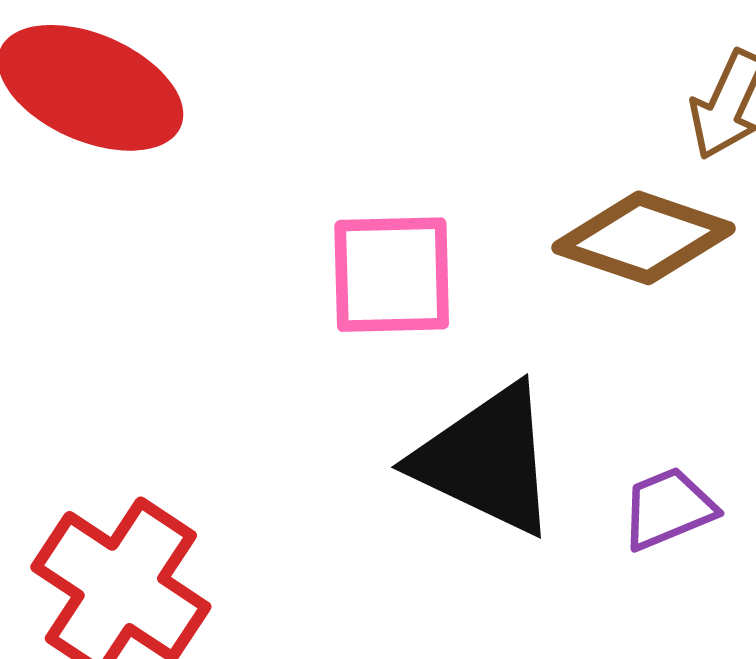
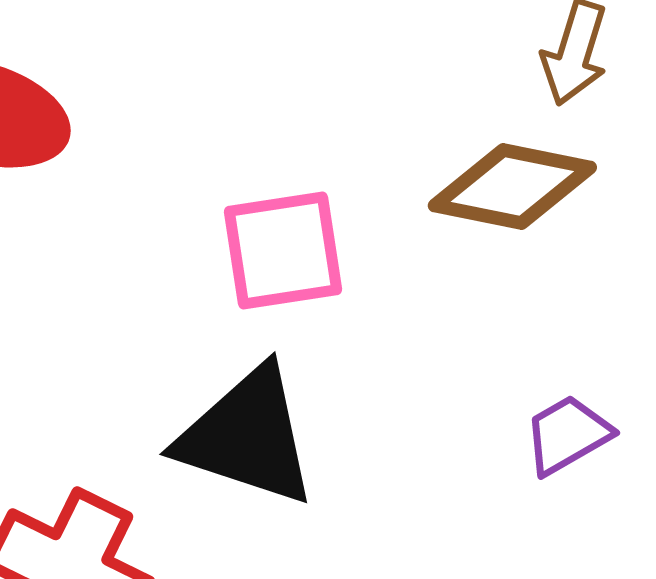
black triangle: (486, 460) -> (247, 436), moved

